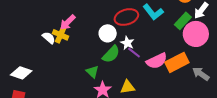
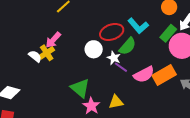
yellow cross: (61, 35) -> (47, 53), turned 35
green semicircle: (111, 54) -> (127, 46), moved
green triangle: (92, 72) -> (80, 88), size x1.5

